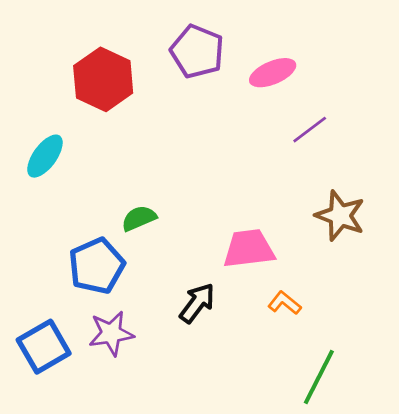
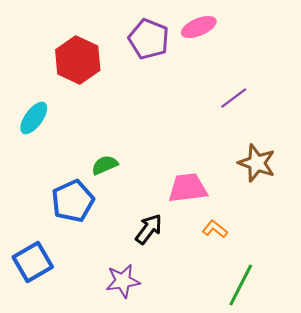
pink ellipse: (273, 73) -> (199, 27), moved
purple star: (111, 333) -> (123, 281), moved

